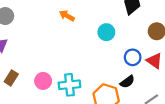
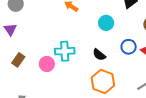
black semicircle: (127, 82) -> (99, 55), moved, turned 72
cyan cross: (69, 85) -> (65, 51), moved

